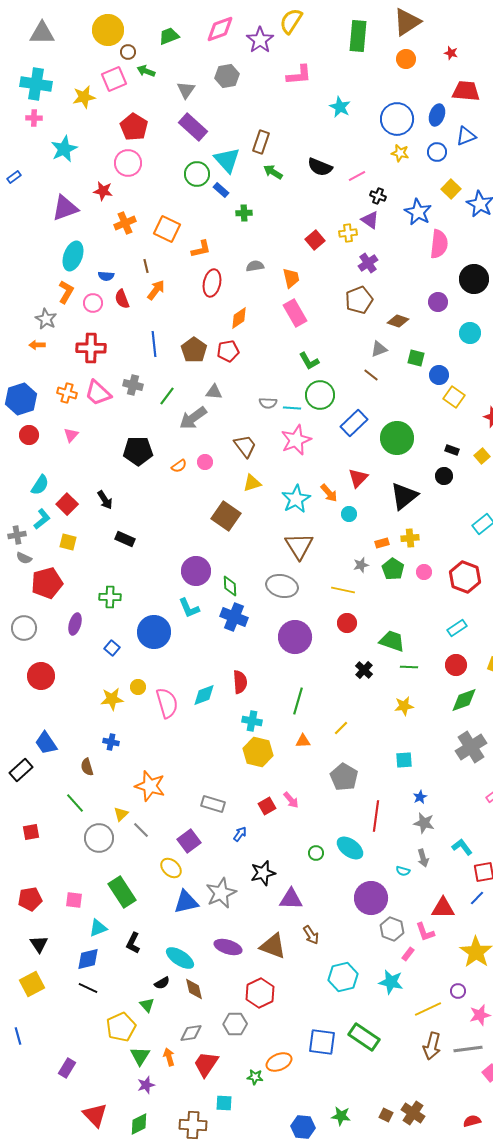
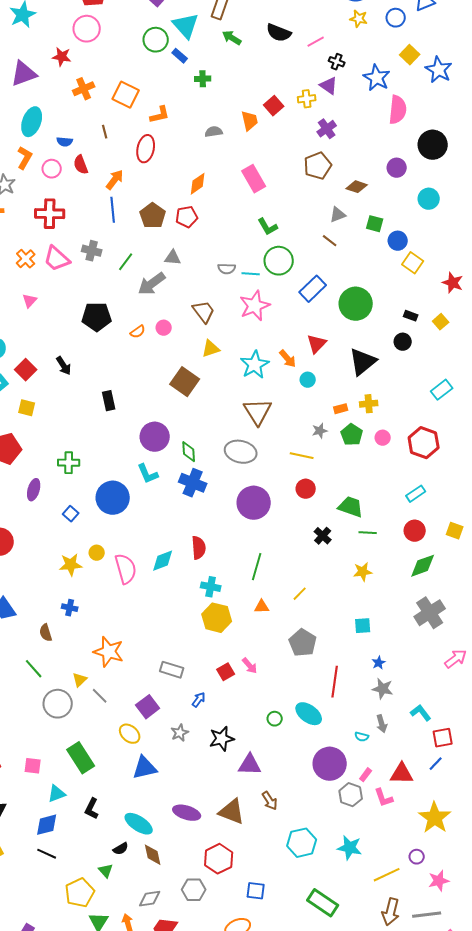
orange trapezoid: (291, 278) -> (250, 121), moved
red ellipse: (212, 283) -> (146, 149), moved
orange arrow: (156, 290) -> (115, 180), moved
orange cross: (67, 393) -> (26, 259), turned 30
black rectangle: (125, 539) -> (109, 401), moved, turned 54
gray star: (221, 893) -> (180, 733), moved, size x0.6
pink rectangle: (408, 954) -> (366, 775), moved
blue square: (322, 1042) -> (256, 891), moved, size x0.7

